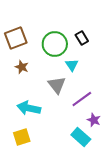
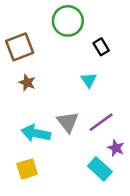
green circle: (55, 44) -> (68, 21), moved
gray triangle: (57, 85) -> (68, 122), moved

